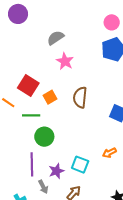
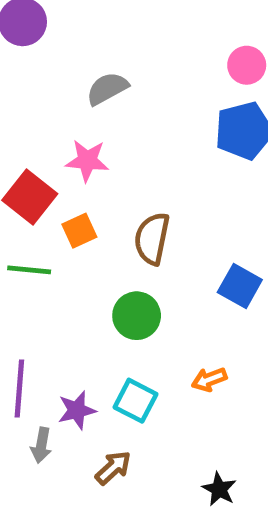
pink star: (65, 61) -> (87, 161), moved, turned -30
green circle: (44, 137) -> (137, 316), moved
gray arrow: (43, 187) -> (41, 445), turned 32

